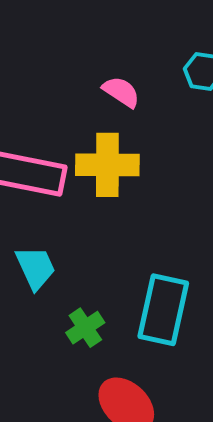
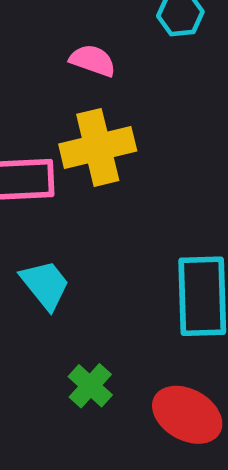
green cross: (85, 328) -> (90, 386), moved

